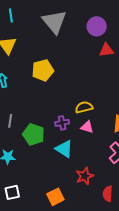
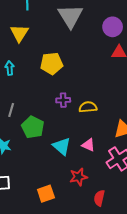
purple cross: (62, 123) -> (63, 100), moved
pink triangle: (87, 127) -> (88, 145), moved

